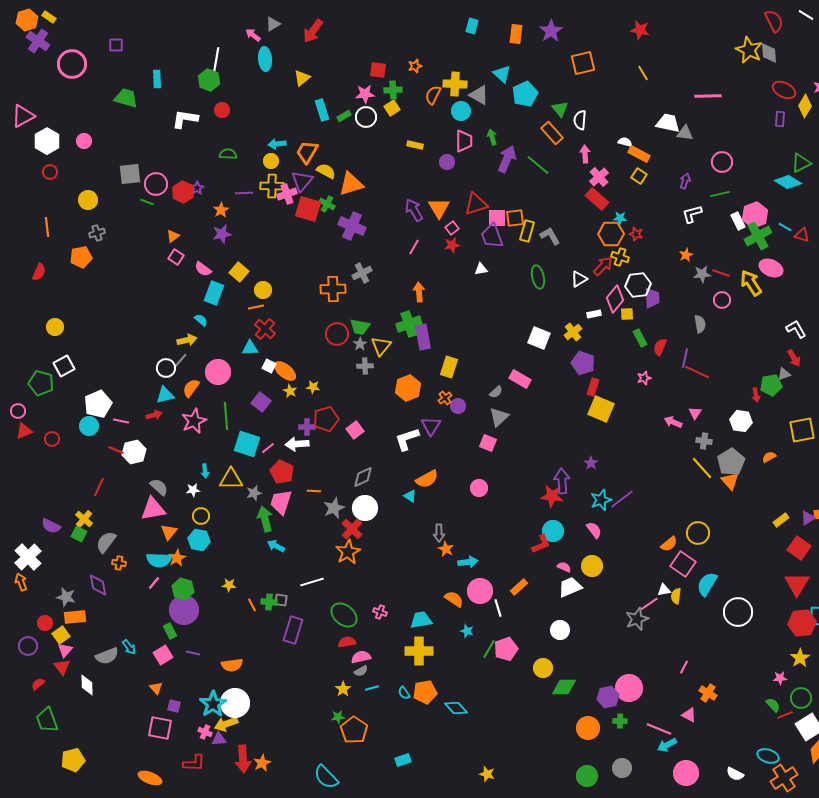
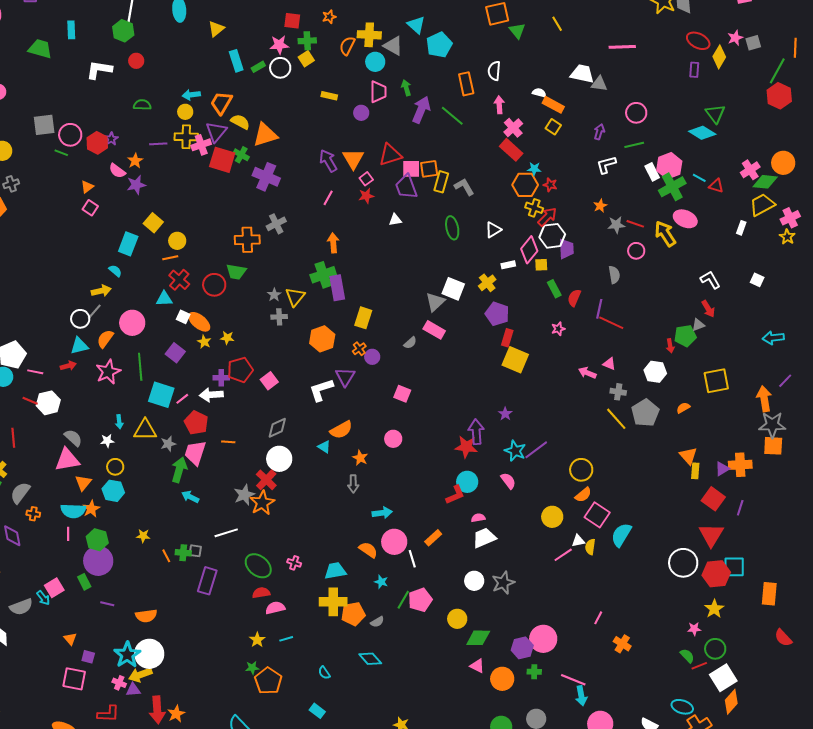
green triangle: (560, 109) -> (517, 31), moved
orange rectangle: (552, 133) -> (466, 84), turned 30
green triangle: (801, 163) -> (715, 114), turned -40
red arrow: (603, 266) -> (547, 217), moved
pink semicircle: (203, 269) -> (117, 171), moved
green trapezoid: (360, 327) -> (236, 272), moved
red circle: (337, 334) -> (214, 285), moved
pink triangle: (695, 413) -> (609, 364), turned -40
gray triangle: (499, 417) -> (435, 302), moved
orange triangle: (730, 481) -> (688, 456), moved
red line: (99, 487) -> (13, 438), turned -30
cyan star: (601, 500) -> (515, 451), turned -30
gray star: (334, 508) -> (244, 495), moved
green arrow: (265, 519) -> (179, 470), turned 30
yellow rectangle: (781, 520) -> (695, 471), turned -49
yellow circle: (698, 533) -> (581, 470), moved
orange star: (446, 549) -> (360, 458), moved
yellow circle: (592, 566) -> (552, 517), moved
pink semicircle: (564, 567) -> (478, 518), turned -32
pink line: (154, 583) -> (68, 534), turned -40
white circle: (738, 612) -> (683, 563), moved
gray star: (637, 619) -> (503, 583), moved
pink square: (163, 655) -> (54, 588), moved
gray semicircle: (361, 671) -> (377, 622), moved
orange pentagon: (425, 692) -> (353, 614), moved
cyan semicircle: (404, 693) -> (324, 673), moved
pink triangle: (689, 715) -> (477, 666), moved
cyan arrow: (667, 745) -> (581, 696), turned -72
cyan rectangle: (403, 760) -> (317, 711), turned 56

